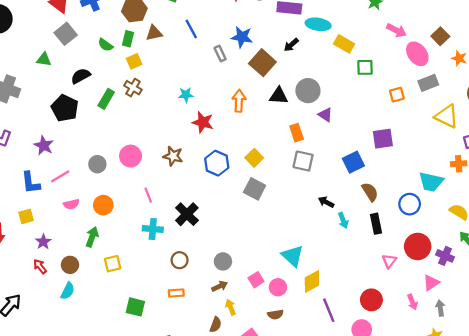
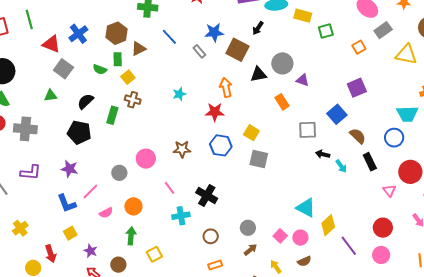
red star: (203, 122) -> (215, 112), moved
gray square: (303, 161) -> (308, 130), moved
yellow arrow: (231, 307) -> (276, 267), moved

